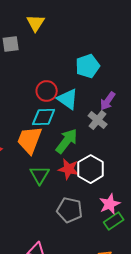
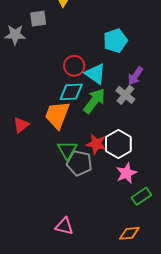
green arrow: (67, 141) -> (94, 101), moved
pink star: (110, 204) -> (126, 173), moved
gray pentagon: (70, 210) -> (79, 163), moved

